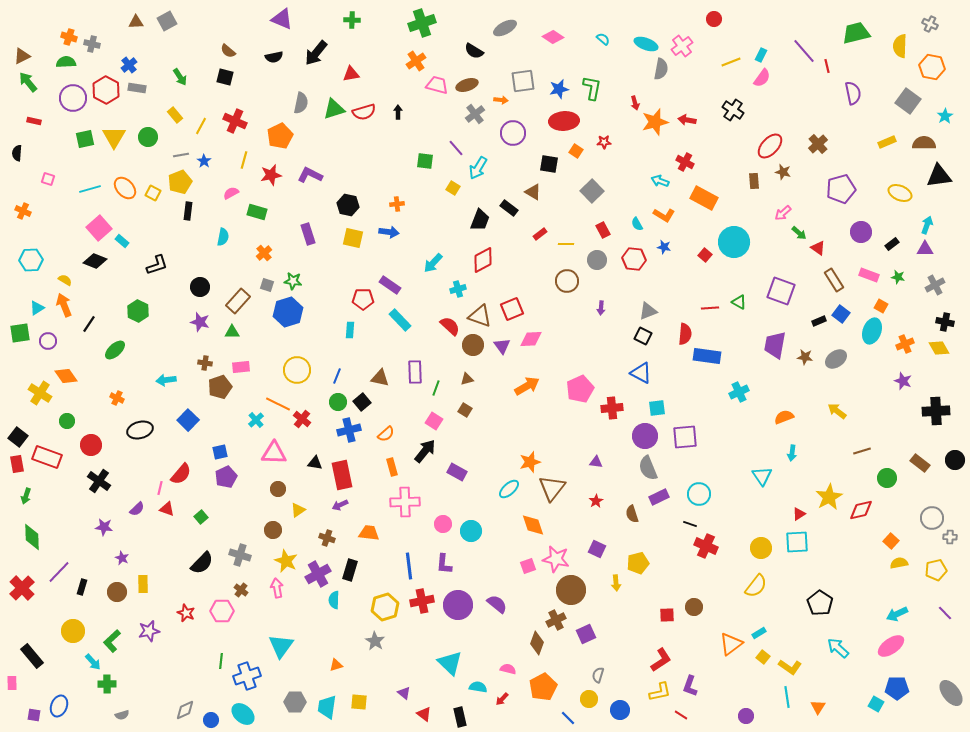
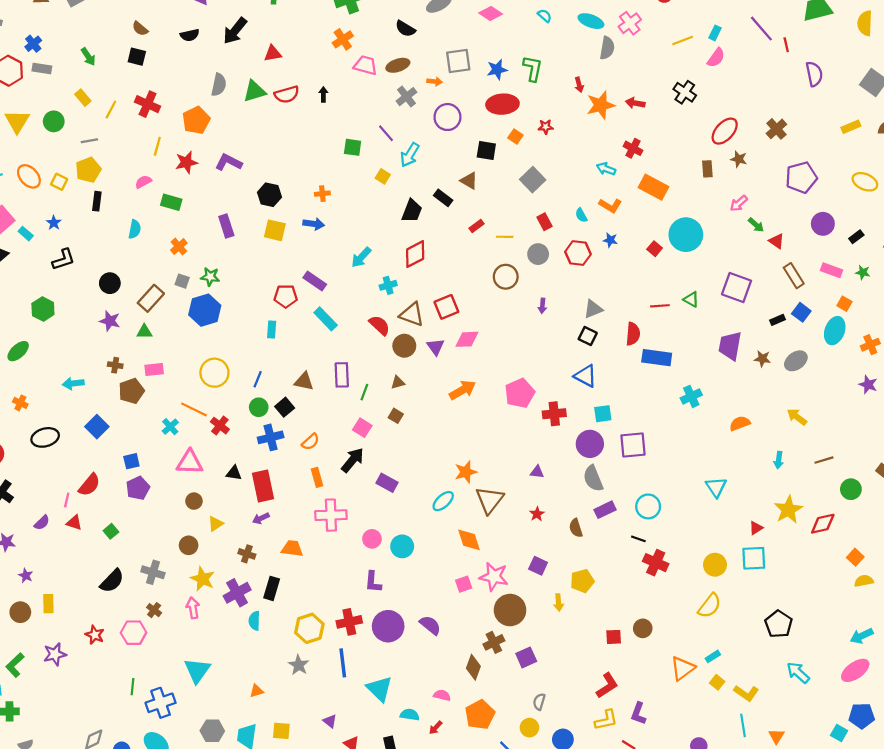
blue star: (204, 161) -> (54, 223), moved
cyan arrow: (792, 453) -> (779, 460), moved
blue line: (409, 566) -> (343, 663), moved

